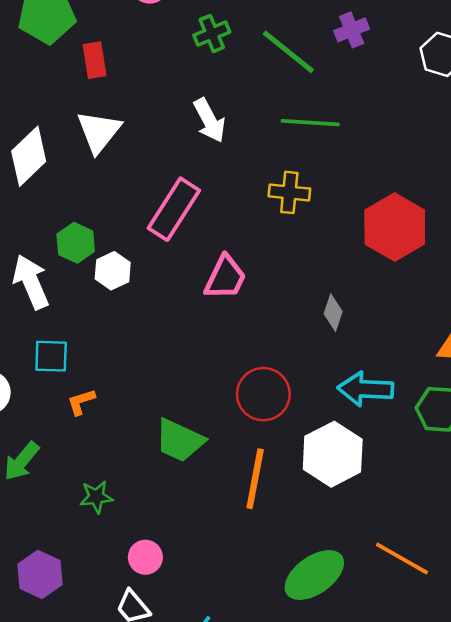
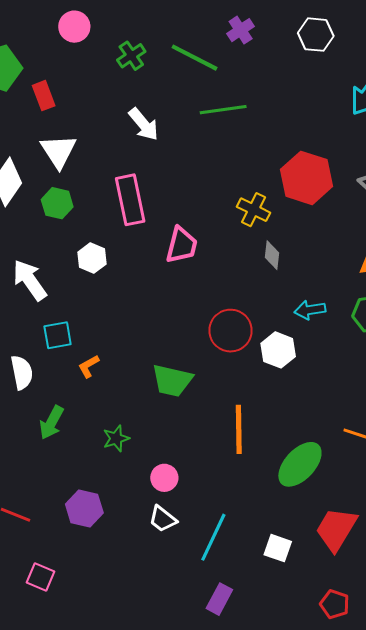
yellow cross: (289, 192) -> (254, 210), moved, turned 32
pink rectangle: (174, 209) -> (130, 200), turned -33
green hexagon: (76, 243) -> (57, 203), moved
cyan arrow: (365, 389) -> (310, 310), size x0.7
white hexagon: (333, 454) -> (278, 350), moved, size x0.7
orange line: (255, 479) -> (239, 429), moved

